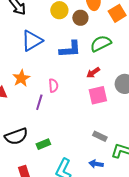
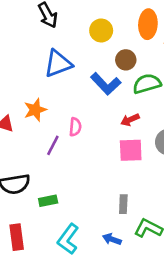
brown circle: (80, 18) -> (126, 60), moved
blue L-shape: (70, 49) -> (106, 84), turned 40
gray rectangle: (100, 136) -> (123, 204), turned 56

